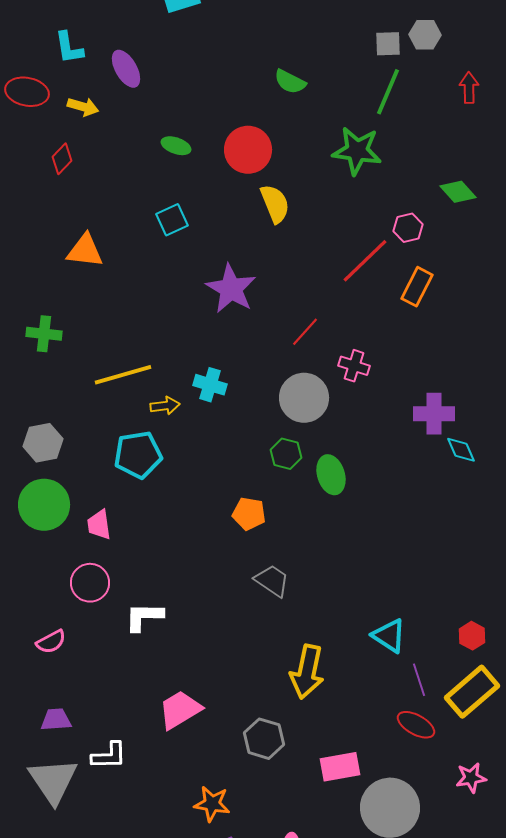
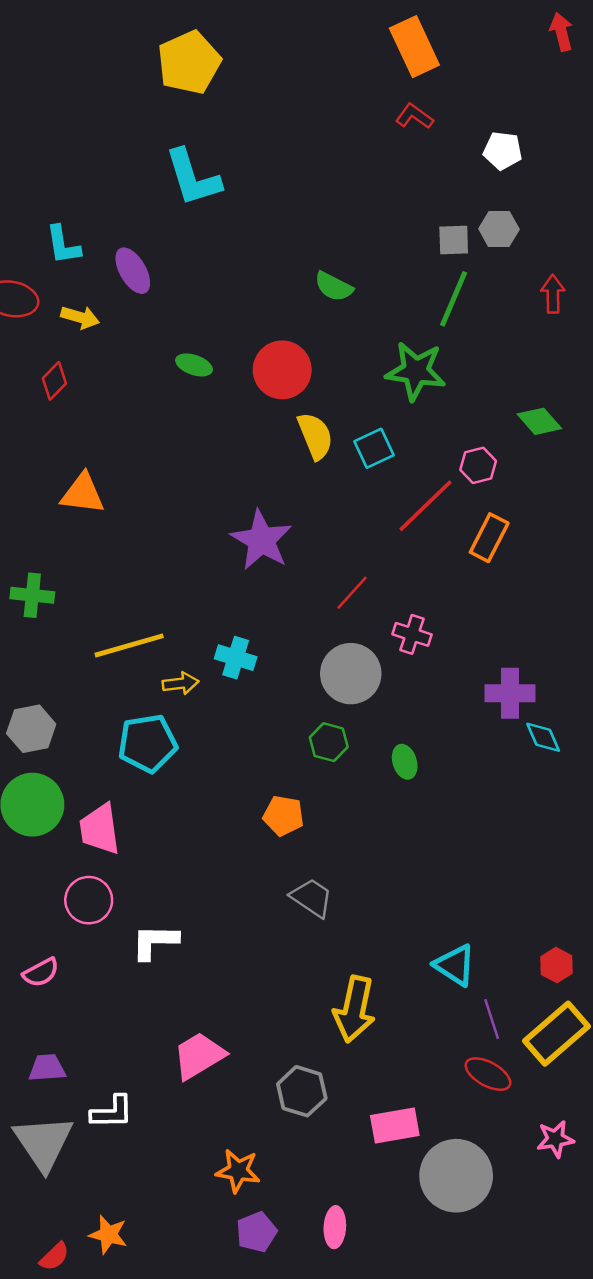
cyan square: (172, 220) -> (374, 448), moved
green ellipse: (331, 475) -> (405, 762), moved, size x0.7
pink trapezoid: (99, 525) -> (100, 829), size x1.4

